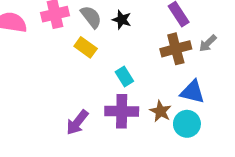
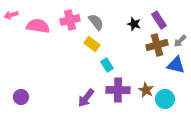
black star: (122, 20) -> (134, 24), moved
cyan rectangle: (124, 77) -> (107, 65), moved
blue triangle: (192, 92) -> (176, 65), moved

